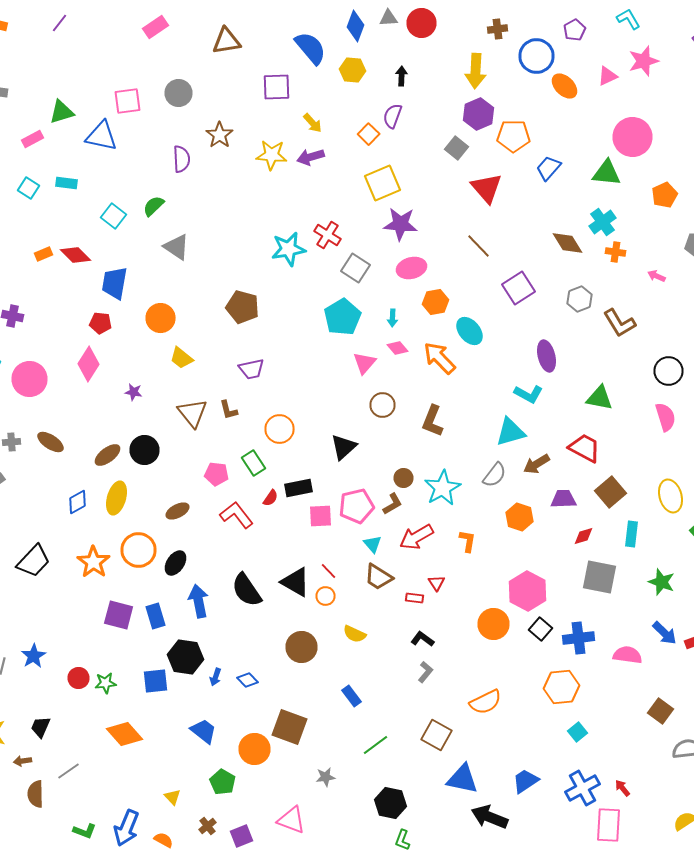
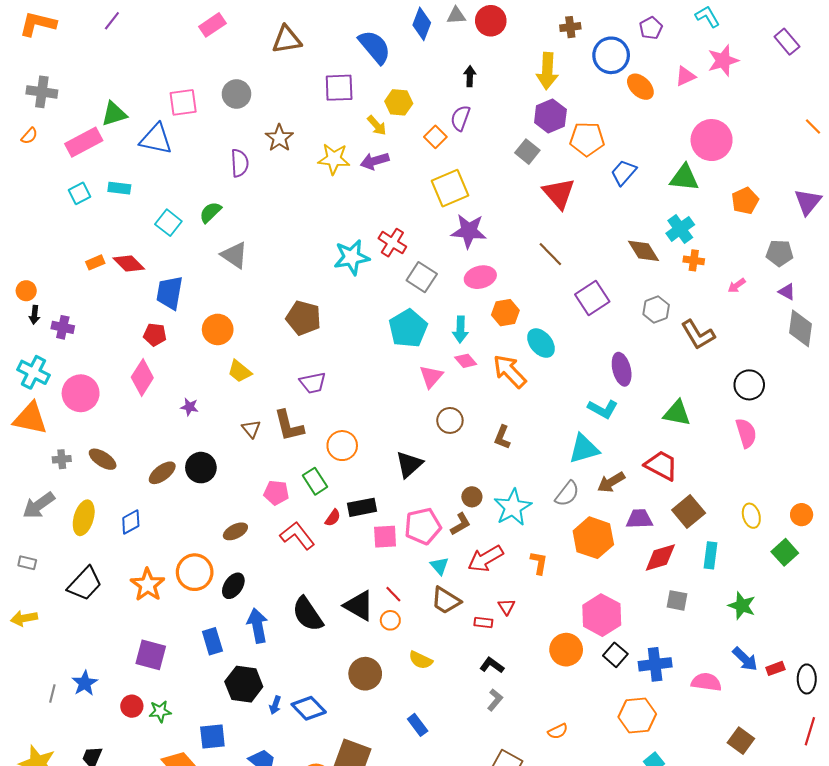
yellow hexagon: (352, 70) -> (399, 102), moved
pink rectangle: (32, 139) -> (84, 142), size x1.6
cyan square: (28, 188) -> (80, 193), turned 30
pink arrow: (656, 276) -> (737, 285), turned -60
cyan arrow: (392, 318) -> (460, 329), size x1.4
brown L-shape: (228, 410) -> (289, 426), size x1.6
brown triangle: (192, 413) -> (251, 429), size x0.6
brown L-shape: (432, 421) -> (502, 437), size x0.7
yellow ellipse: (670, 496) -> (751, 516), size x0.7
yellow ellipse: (116, 498) -> (84, 518), moved
orange hexagon: (520, 517) -> (593, 538), size x1.4
red diamond: (584, 536) -> (660, 558), size x1.6
gray square: (600, 577) -> (677, 600), size x0.6
purple square: (118, 615) -> (151, 655), moved
blue diamond: (248, 680) -> (309, 708), size x1.5
blue square: (156, 681) -> (212, 736), moved
orange semicircle: (486, 702) -> (558, 731), size x0.6

